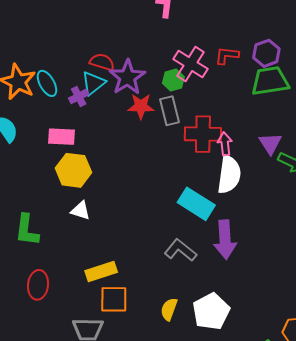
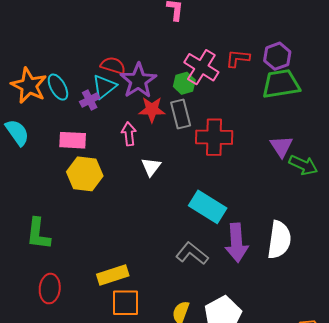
pink arrow: (225, 144) -> (129, 134), moved
white semicircle: (229, 175) -> (279, 240), moved
white triangle: (81, 211) -> (151, 167), moved, turned 50

